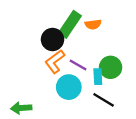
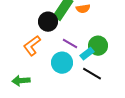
orange L-shape: (55, 62) -> (32, 46), moved
cyan rectangle: (98, 77) -> (87, 54), turned 56

